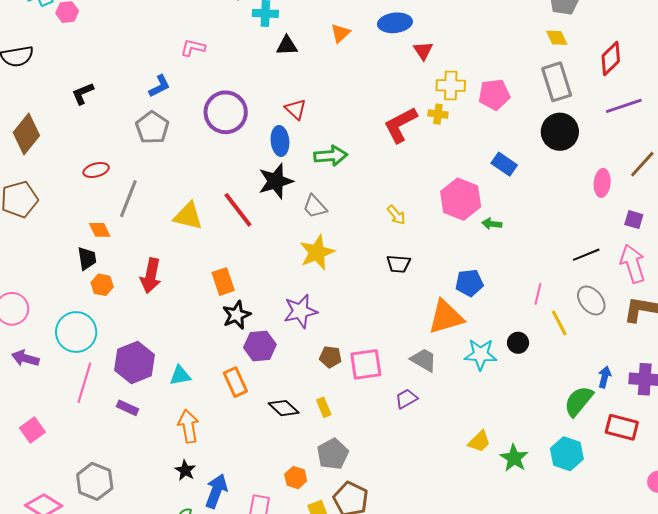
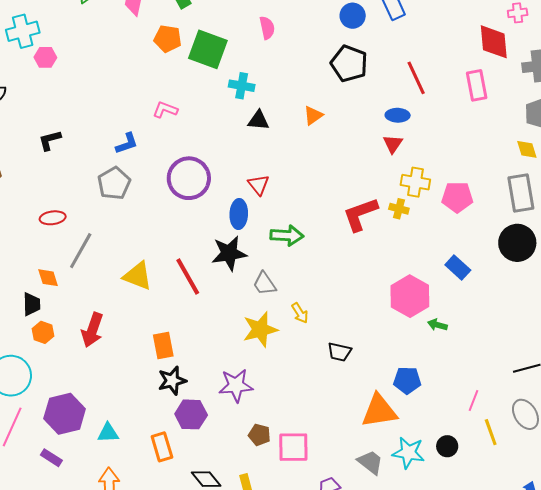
blue ellipse: (395, 23) -> (398, 115), moved, size x0.7
yellow arrow: (396, 215) -> (300, 313), moved
gray trapezoid: (424, 360) -> (370, 462), moved

